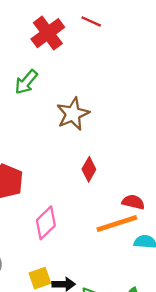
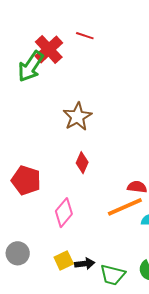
green arrow: (26, 82) -> (31, 66), moved, size x1.4
red diamond: (89, 169) -> (82, 163), moved

